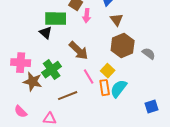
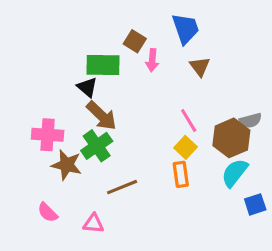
brown hexagon: (123, 46) -> (231, 138), moved
brown arrow: (79, 51) -> (101, 116), moved
gray semicircle: (149, 54) -> (250, 120), turned 128
pink line: (89, 77) -> (189, 120), moved
cyan semicircle: (119, 89) -> (235, 173), moved

